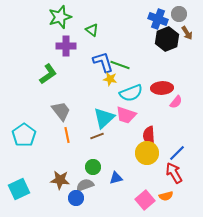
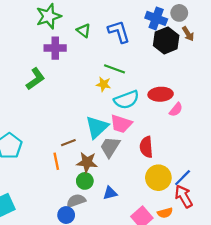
blue L-shape: (103, 62) -> (119, 32), moved
gray trapezoid: (61, 111) -> (110, 147), moved, turned -110
orange line: (67, 135) -> (56, 161), moved
brown line: (97, 136) -> (68, 143), moved
yellow circle: (147, 153) -> (158, 178), moved
blue line: (177, 153) -> (183, 178), moved
red arrow: (174, 173) -> (184, 196), moved
brown star: (60, 180) -> (87, 162), moved

